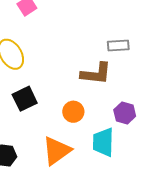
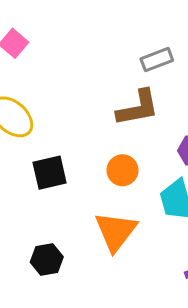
black square: (25, 99) -> (50, 173), turned 30

